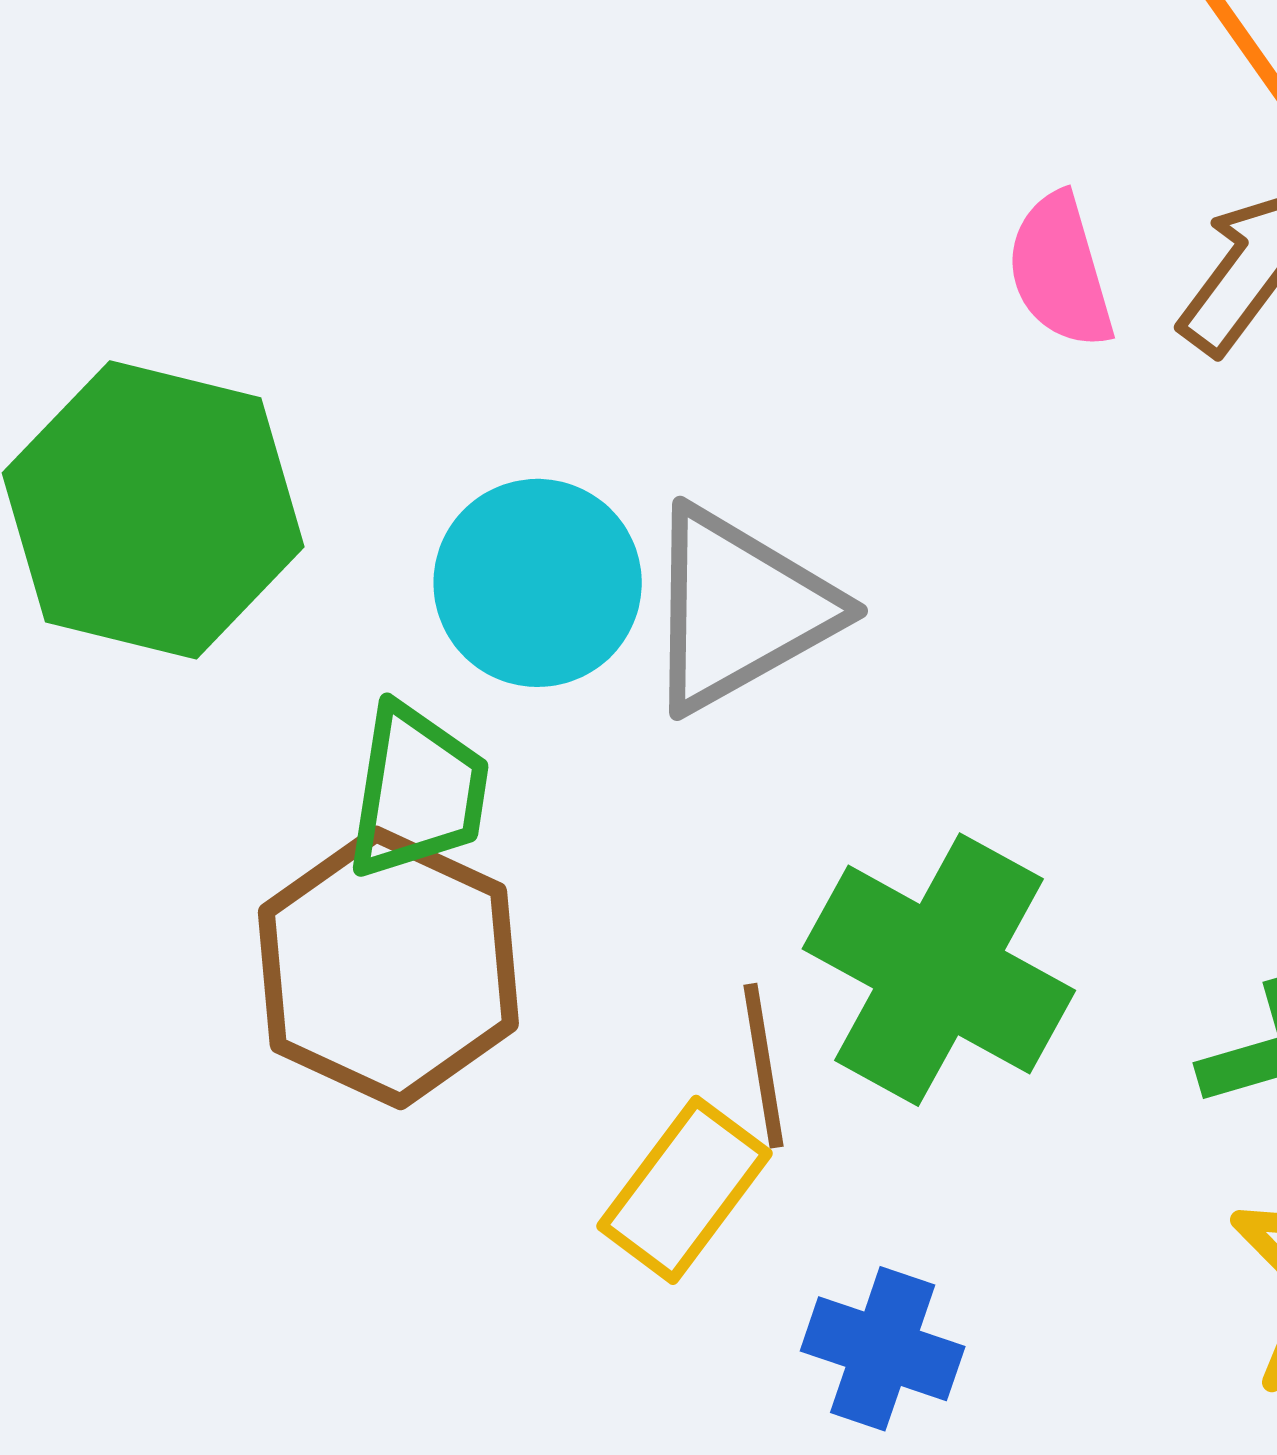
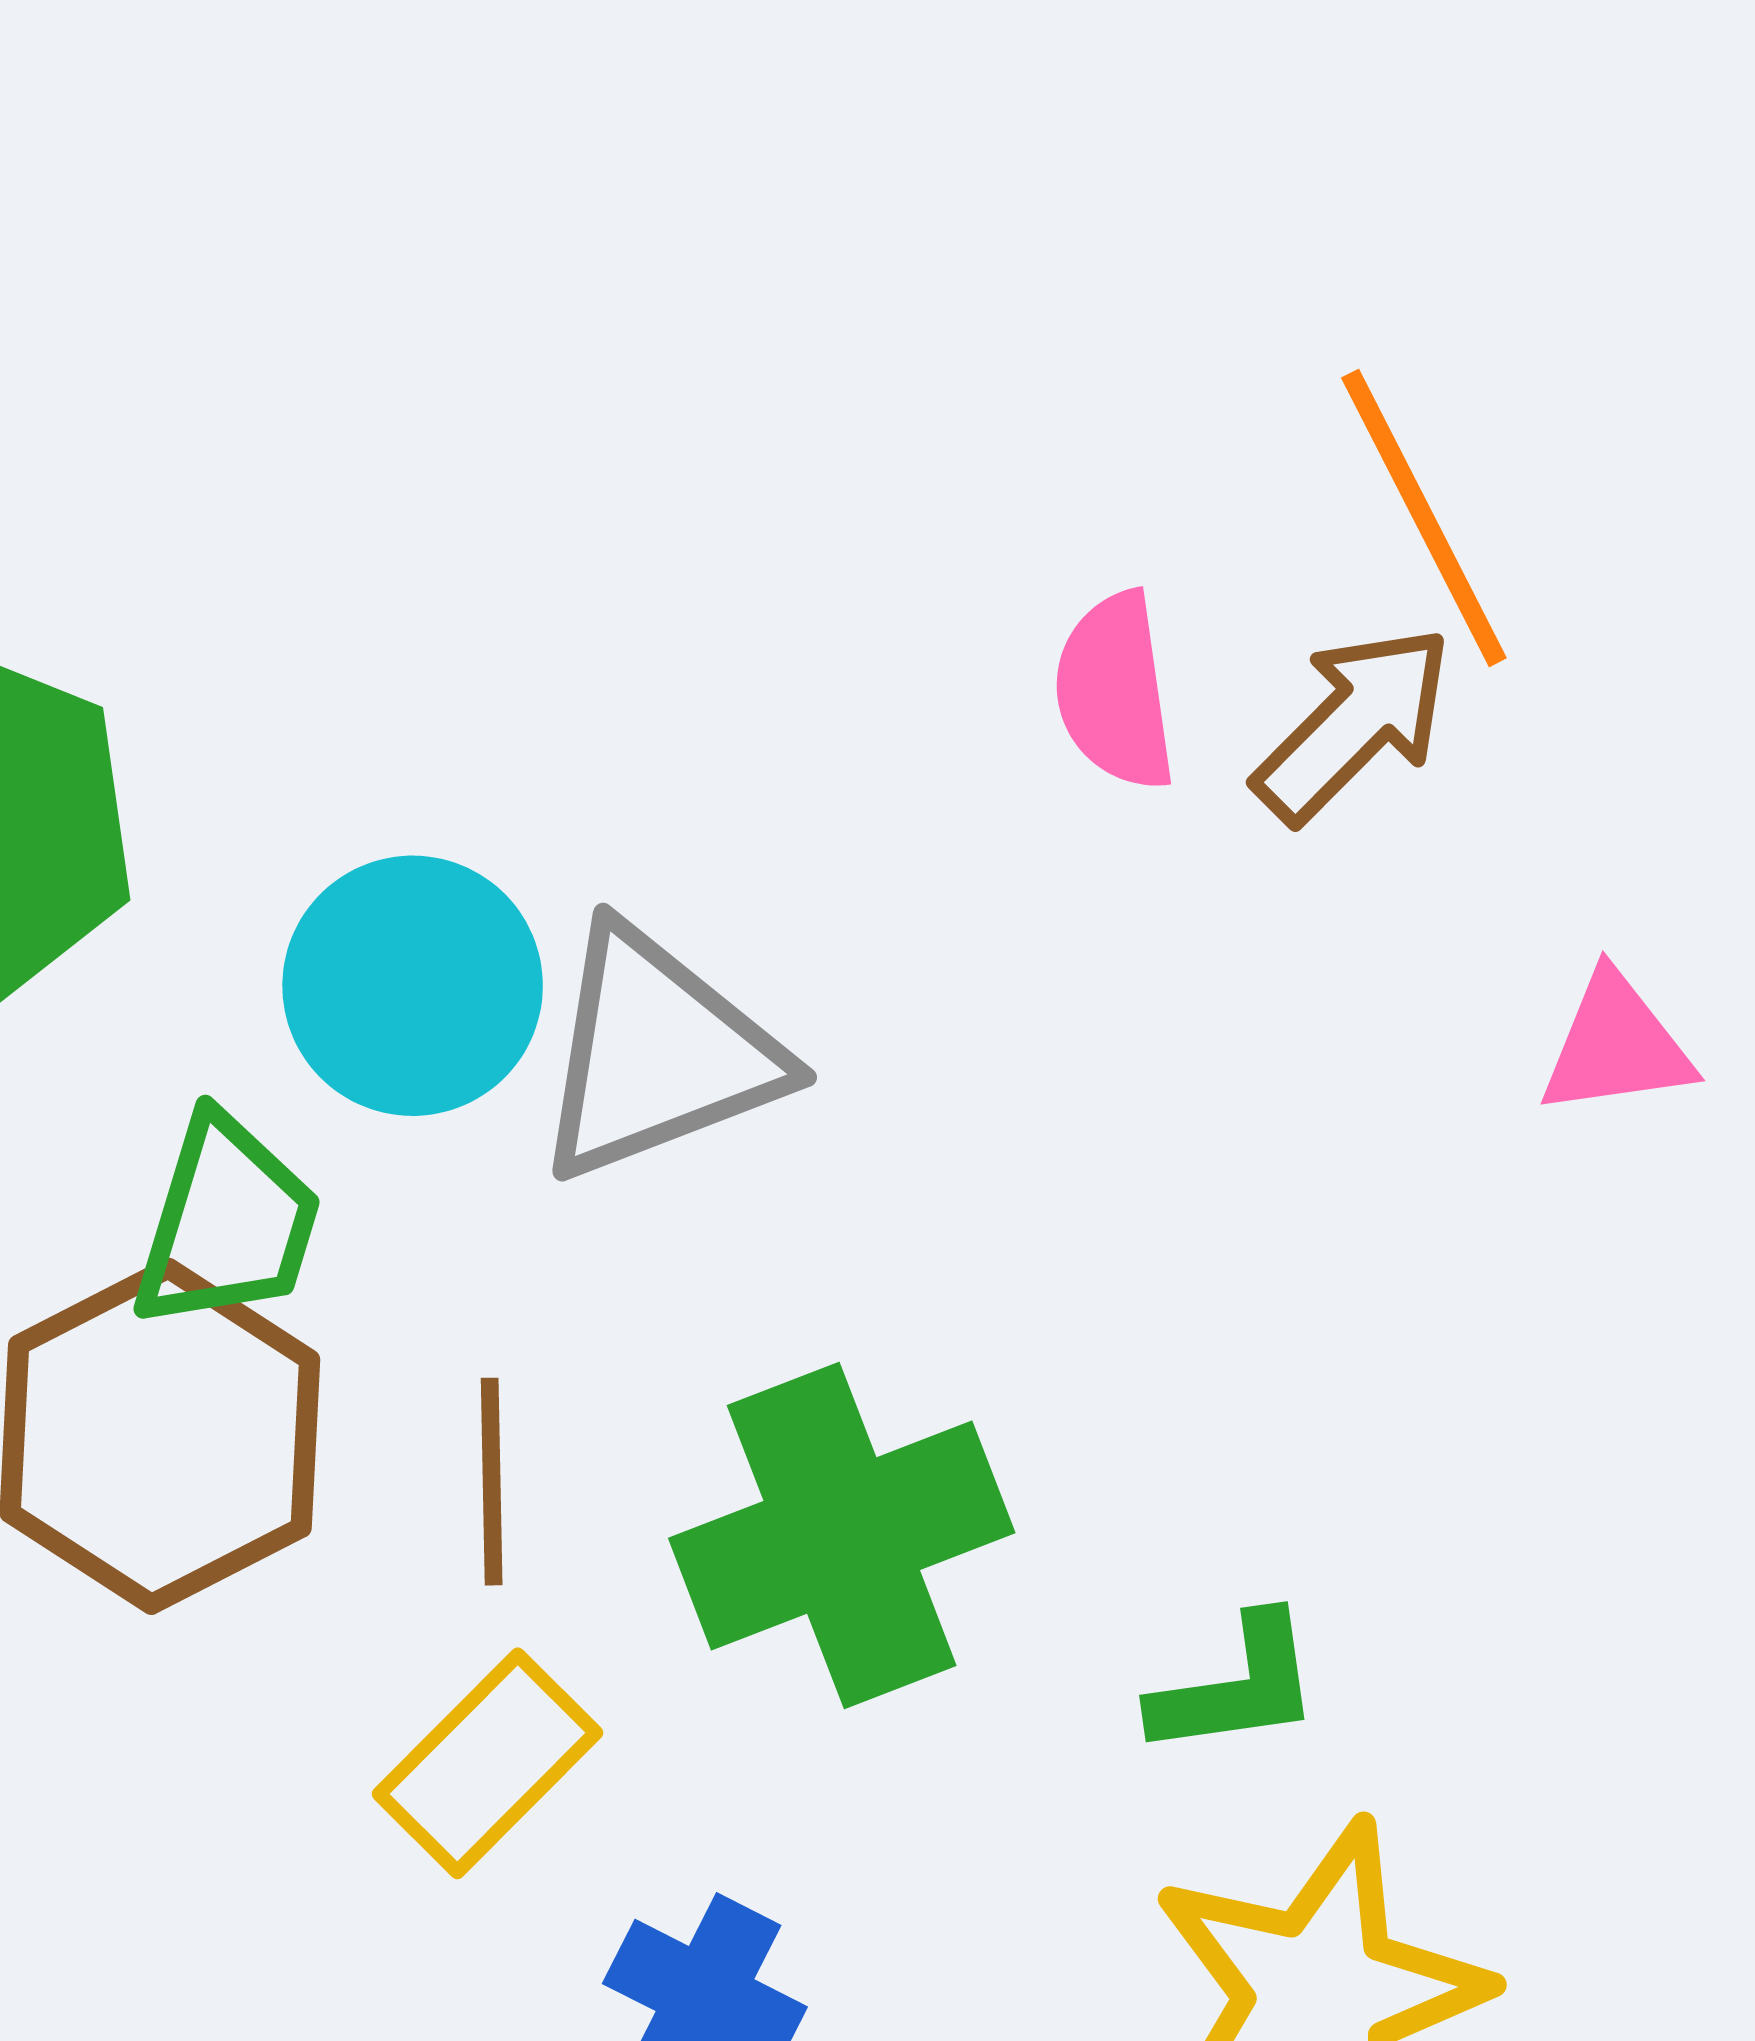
green cross: (939, 970) -> (842, 1535), turned 32
brown line: (764, 1066) -> (492, 1482), moved

